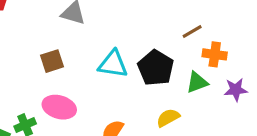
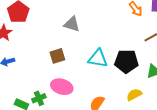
black pentagon: (156, 68) -> (126, 61), turned -30

